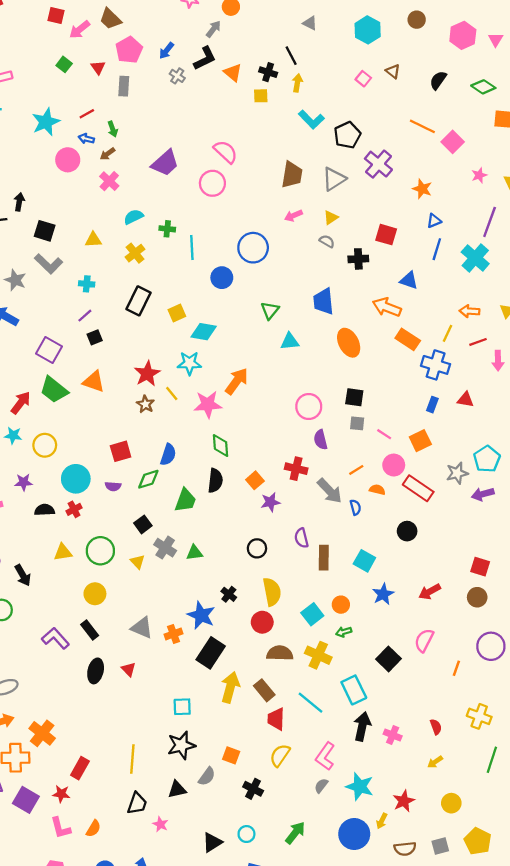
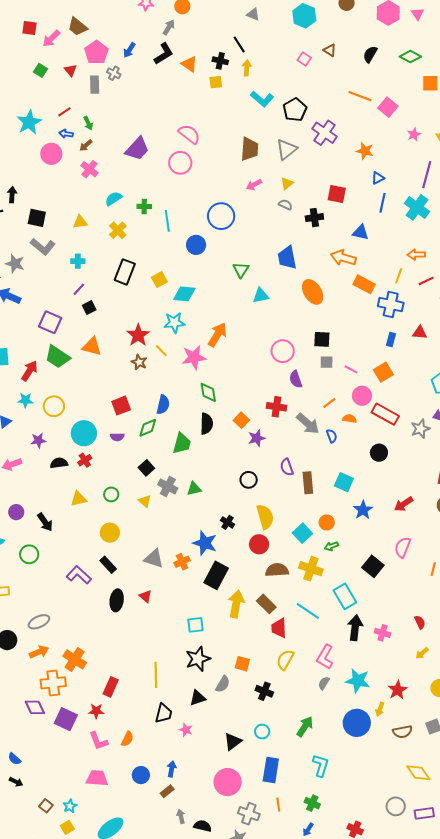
gray cross: (177, 76) -> (114, 73), moved
gray star: (457, 473) -> (420, 429), moved
green circle: (100, 551) -> (111, 494), size x0.6

